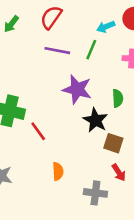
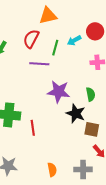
green line: (91, 50) -> (55, 48), moved
red line: (38, 131) -> (33, 128), turned 35
orange semicircle: (58, 171) -> (52, 170), moved

